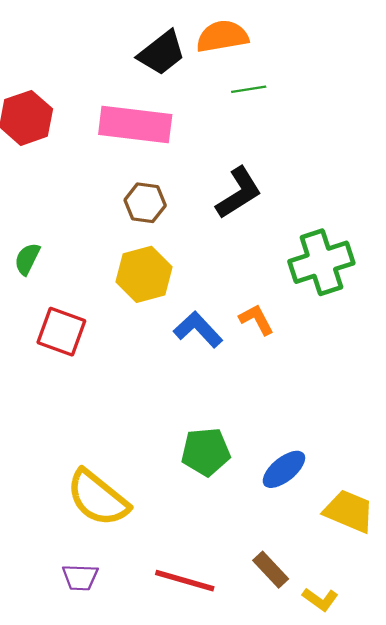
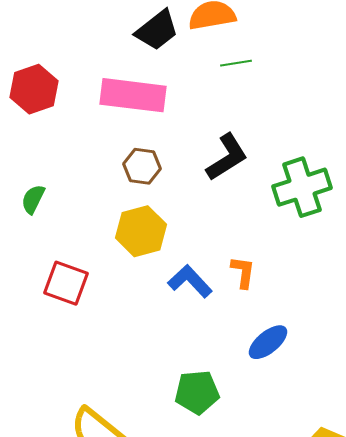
green semicircle: (27, 259) -> (33, 199), moved
green cross: (321, 262) -> (302, 187), moved
orange L-shape: (256, 320) -> (243, 272), turned 36
blue ellipse: (284, 469) -> (268, 342), moved

